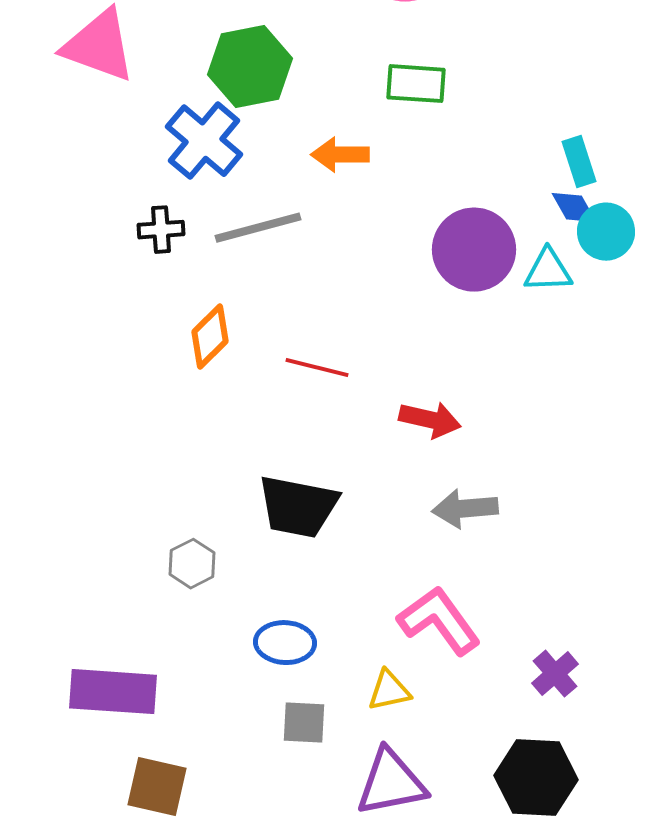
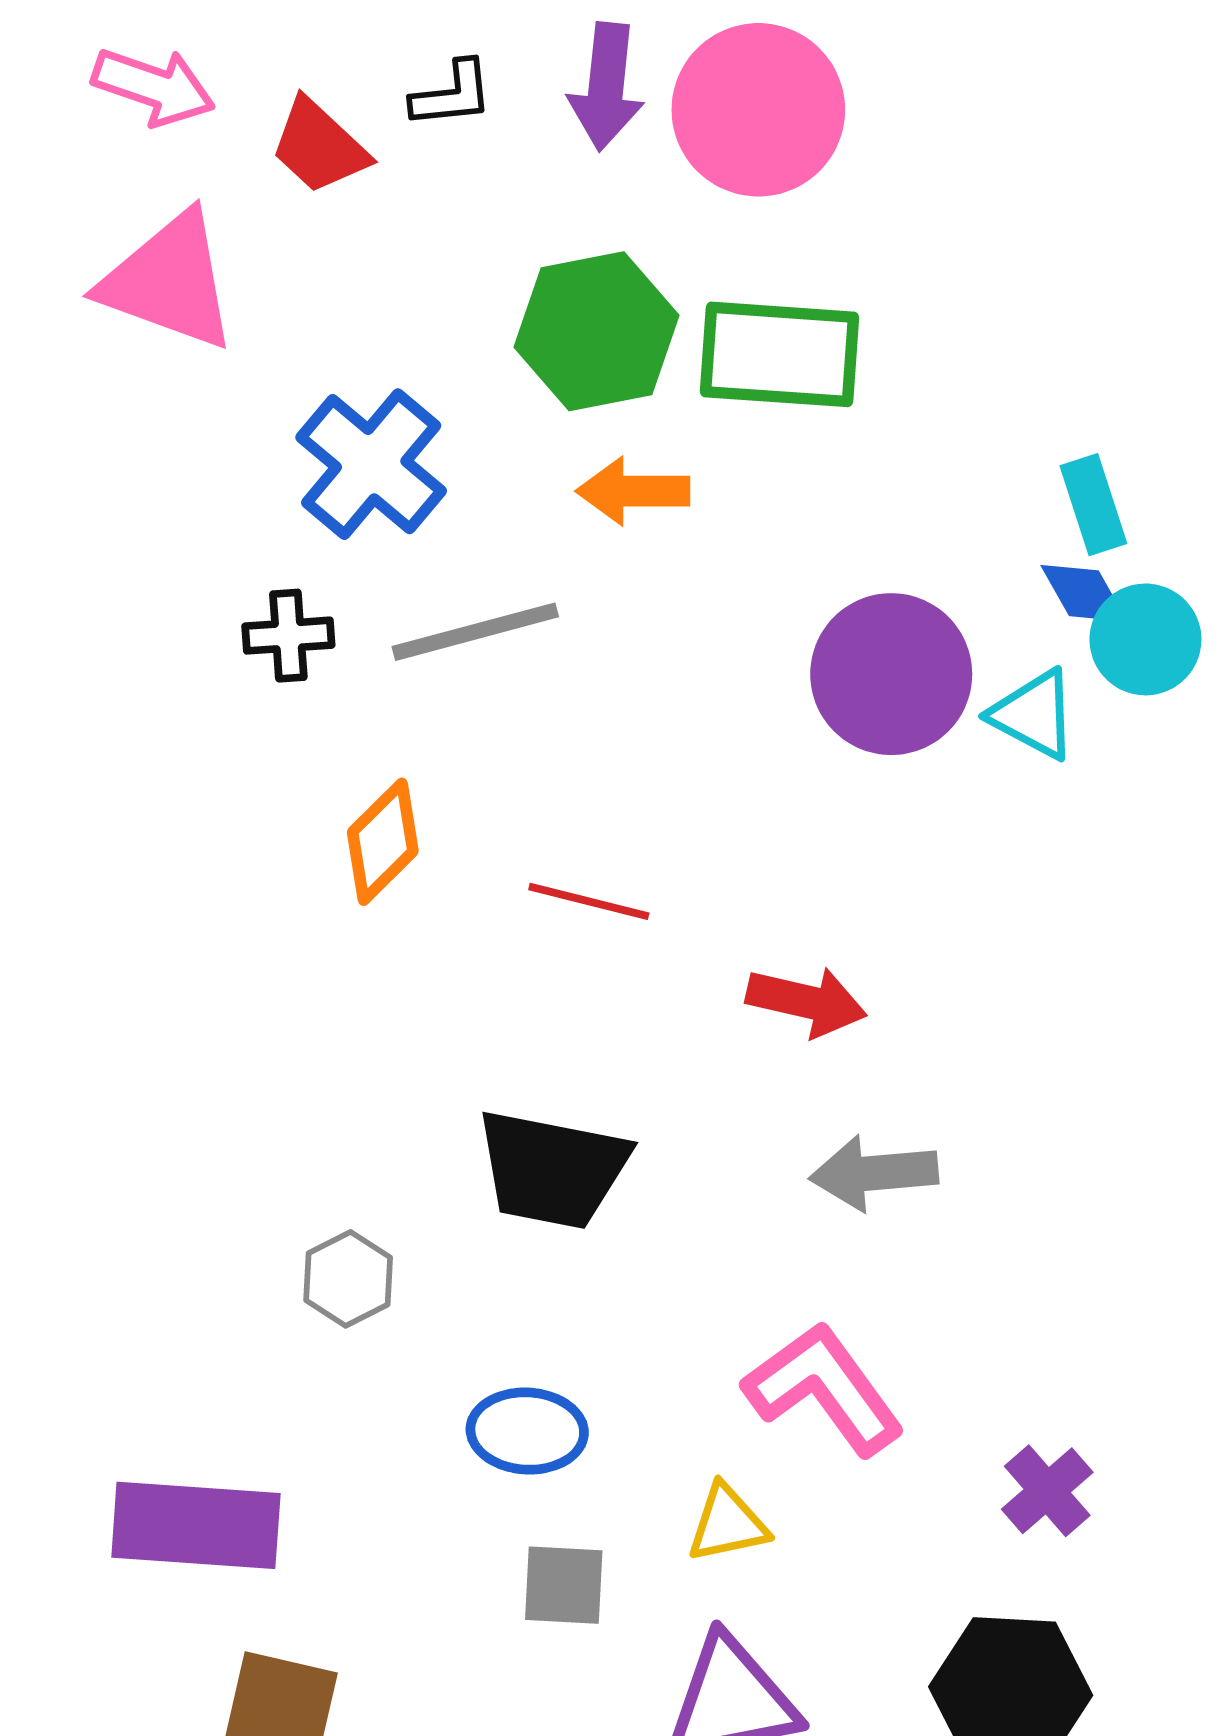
green hexagon: (250, 67) -> (597, 331), moved
green rectangle: (416, 84) -> (780, 354), size x1.4
cyan triangle: (548, 271) -> (1034, 715), turned 30

